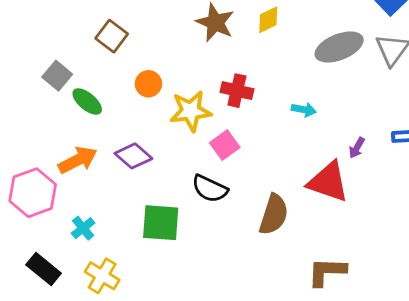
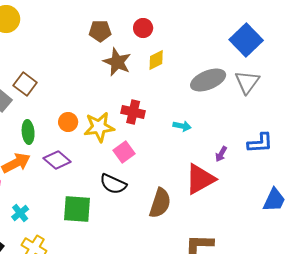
brown square: (112, 36) -> (25, 84), moved
orange circle: (148, 84) -> (68, 122), moved
green ellipse: (87, 101) -> (28, 132), moved, turned 45
red triangle: (328, 182) -> (200, 179), turned -48

